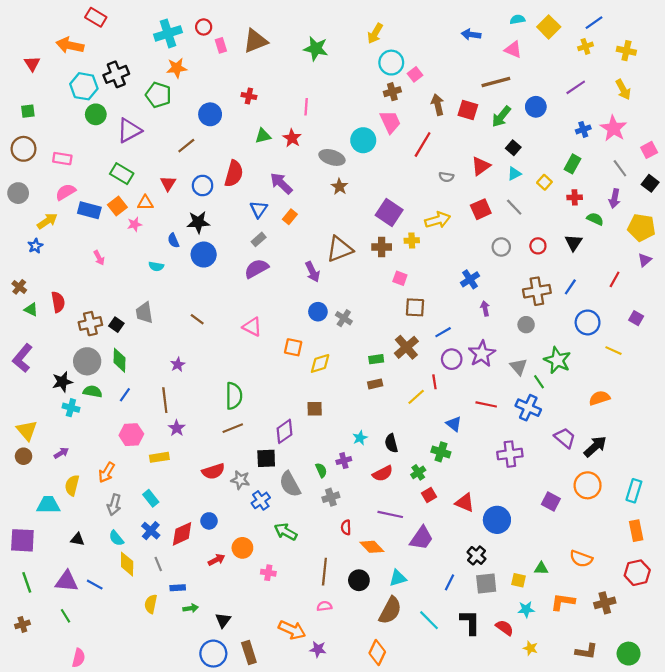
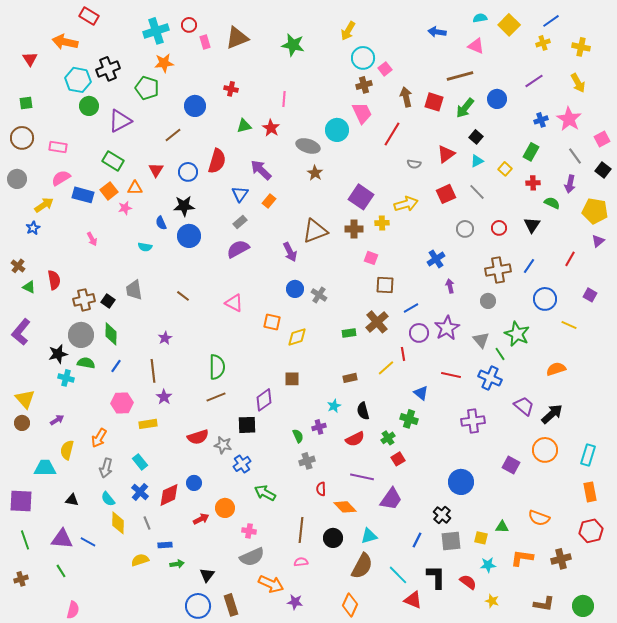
brown rectangle: (375, 384) -> (350, 378), moved
gray semicircle: (290, 484) -> (252, 557), moved, turned -85
red triangle: (465, 503) -> (413, 600), moved
yellow semicircle: (151, 604) -> (140, 560), turned 60

